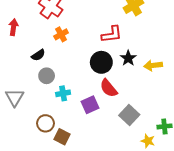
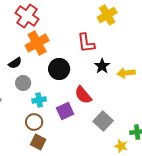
orange cross: (61, 34) -> (37, 43), size x1.6
red L-shape: (112, 34) -> (86, 43), turned 90
black circle: (101, 62) -> (59, 69), moved
brown circle: (46, 123) -> (34, 122), moved

